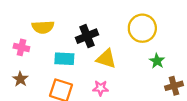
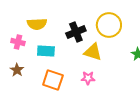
yellow circle: (142, 28) -> (109, 25), moved
cyan rectangle: (64, 59) -> (46, 51), moved

